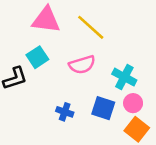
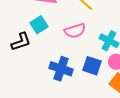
blue cross: (65, 112) -> (61, 69), size x1.6

